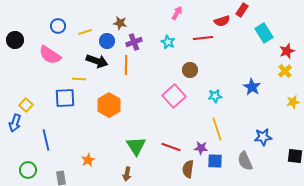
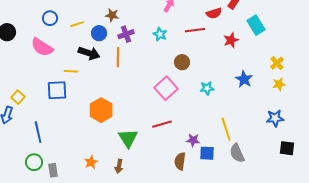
red star: (287, 51) -> (231, 40), moved
yellow star: (293, 102) -> (279, 84), moved
orange hexagon: (109, 105) -> (101, 110), moved
yellow line: (217, 129) -> (226, 129), moved
blue star: (263, 137) -> (275, 118), moved
red line: (171, 147) -> (162, 124), moved, turned -36
orange star: (88, 160) -> (91, 162), moved
green circle: (28, 170) -> (34, 162), moved

